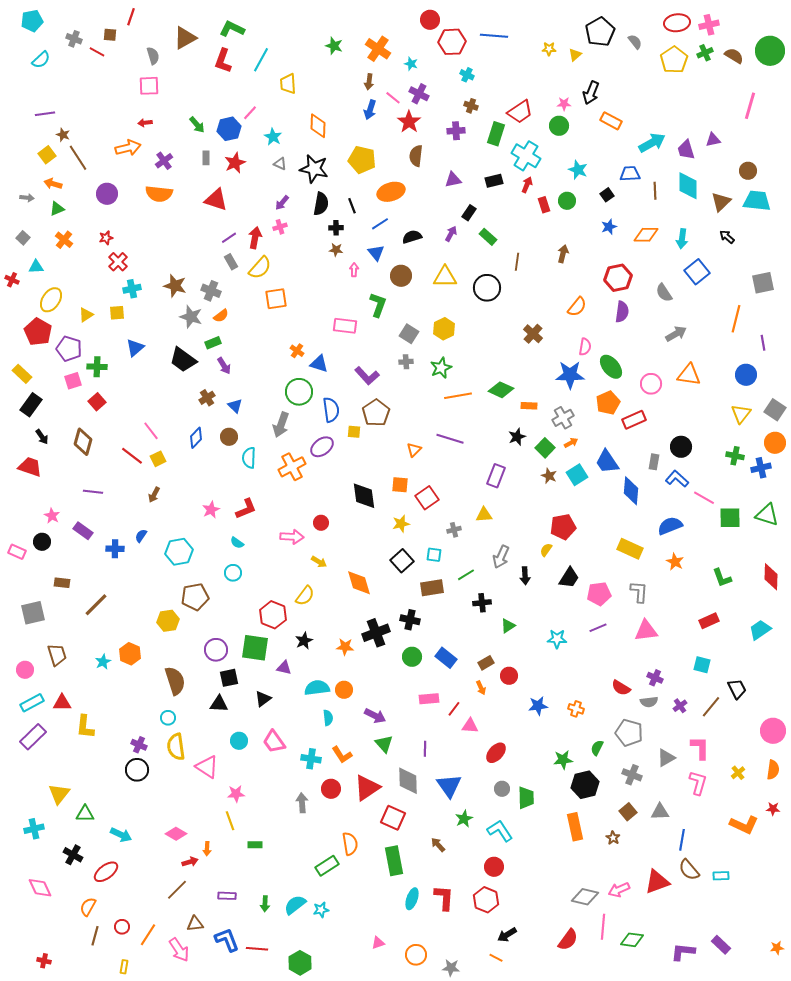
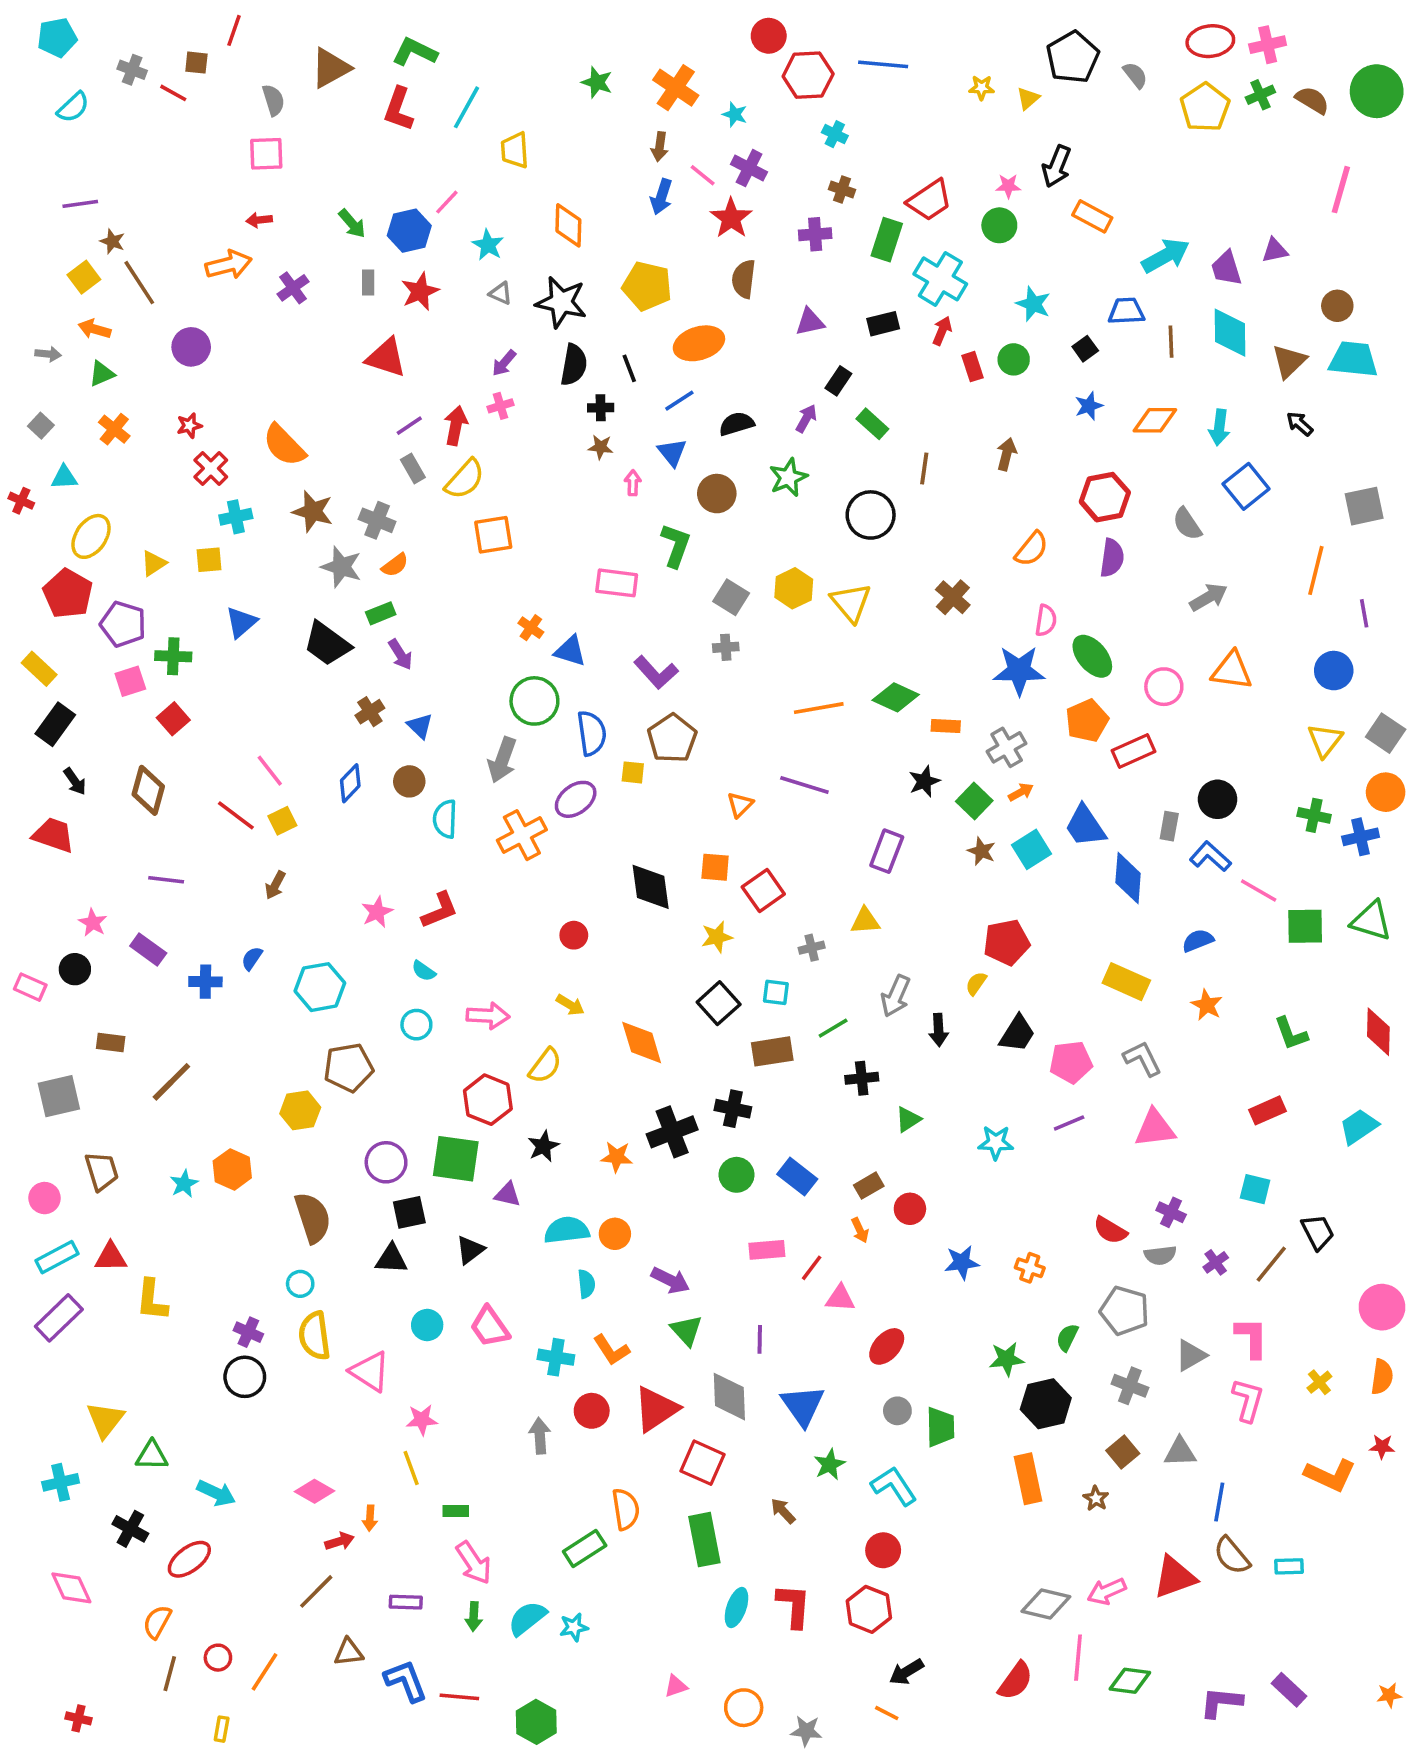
orange semicircle: (159, 194) -> (284, 445), moved, turned 40
yellow triangle: (445, 277) -> (851, 603), moved, turned 50
green star: (441, 368) -> (788, 477), moved
blue semicircle: (670, 526) -> (1198, 941), size x0.7
pink arrow: (292, 537) -> (488, 1016), moved
gray L-shape: (639, 592) -> (1142, 1059), turned -30
pink arrow: (179, 950) -> (474, 1563), moved

